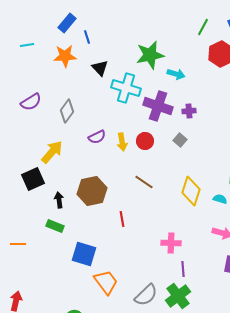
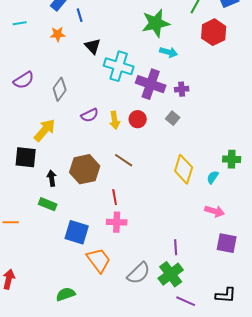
green star: (150, 55) -> (156, 23), moved
orange star: (65, 56) -> (58, 34), size x0.7
black square: (33, 179) -> (26, 157), turned 30
brown line: (144, 182) -> (124, 160), moved
cyan semicircle: (220, 199) -> (213, 177), turned -72
pink cross: (171, 243) -> (117, 222), moved

